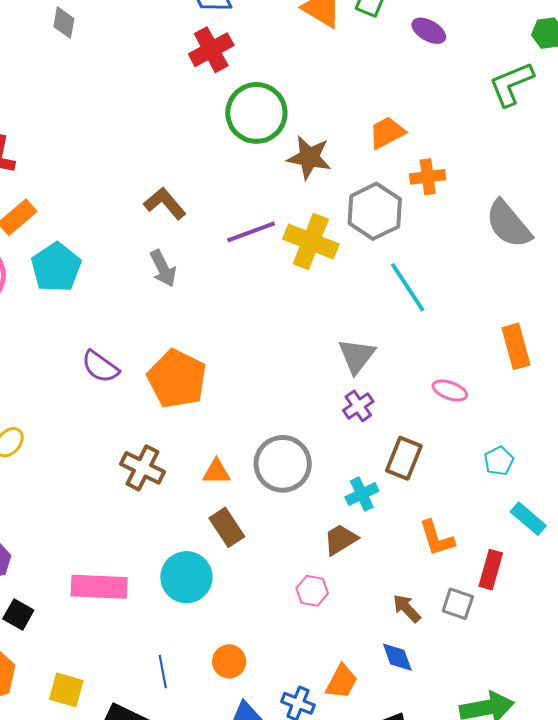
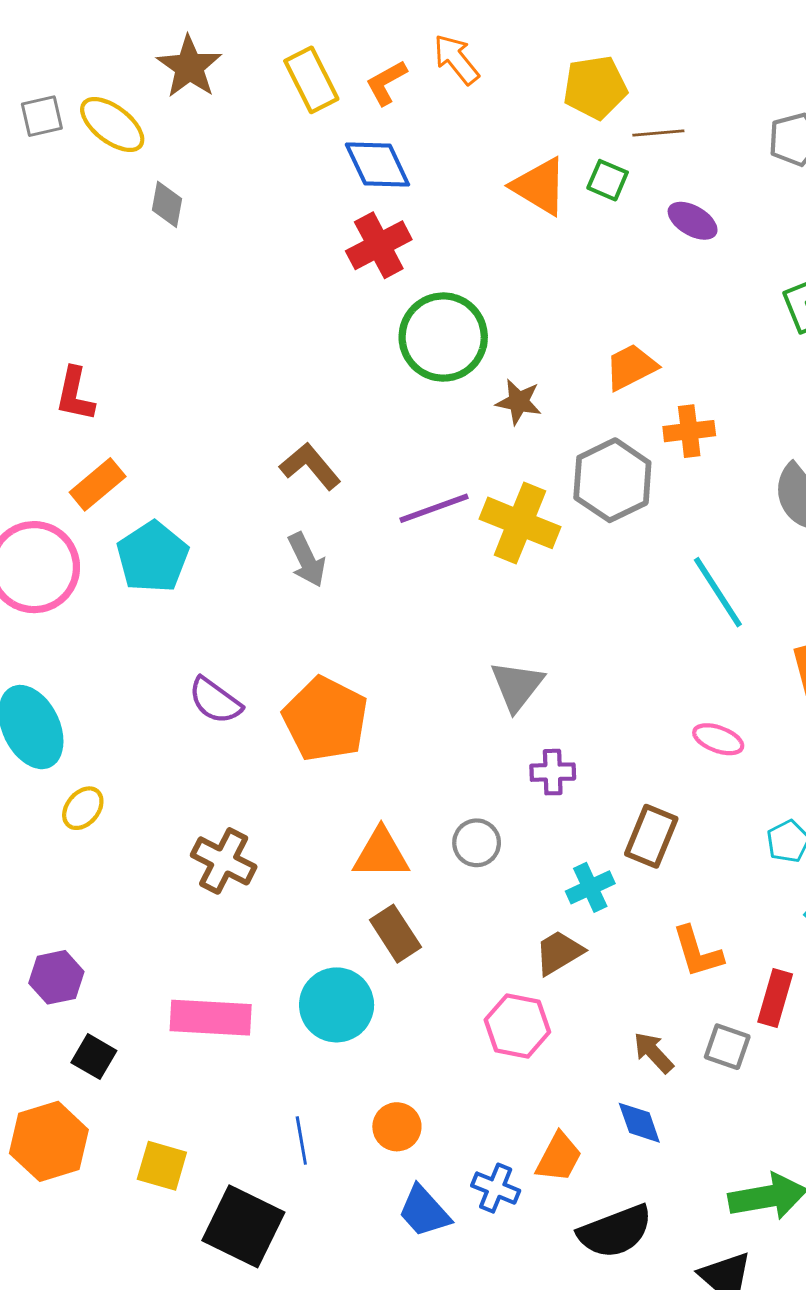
brown star: (309, 157) -> (519, 402), size x0.7
cyan line: (408, 287) -> (718, 592), moved
gray triangle: (357, 356) -> (517, 686), moved
purple cross: (358, 406) -> (553, 772), moved, turned 32
gray circle: (283, 464) -> (477, 843), size x0.6
brown cross: (142, 468) -> (224, 861), moved
orange triangle: (216, 472) -> (381, 854), size x1.4
pink hexagon: (312, 591) -> (517, 1026), size x1.4

